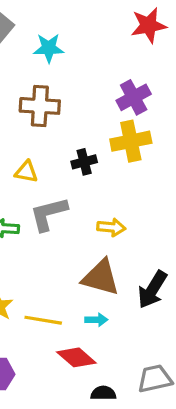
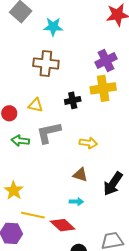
brown triangle: (101, 277) -> (80, 175), size x0.6
yellow line: (43, 320) -> (33, 215), moved

